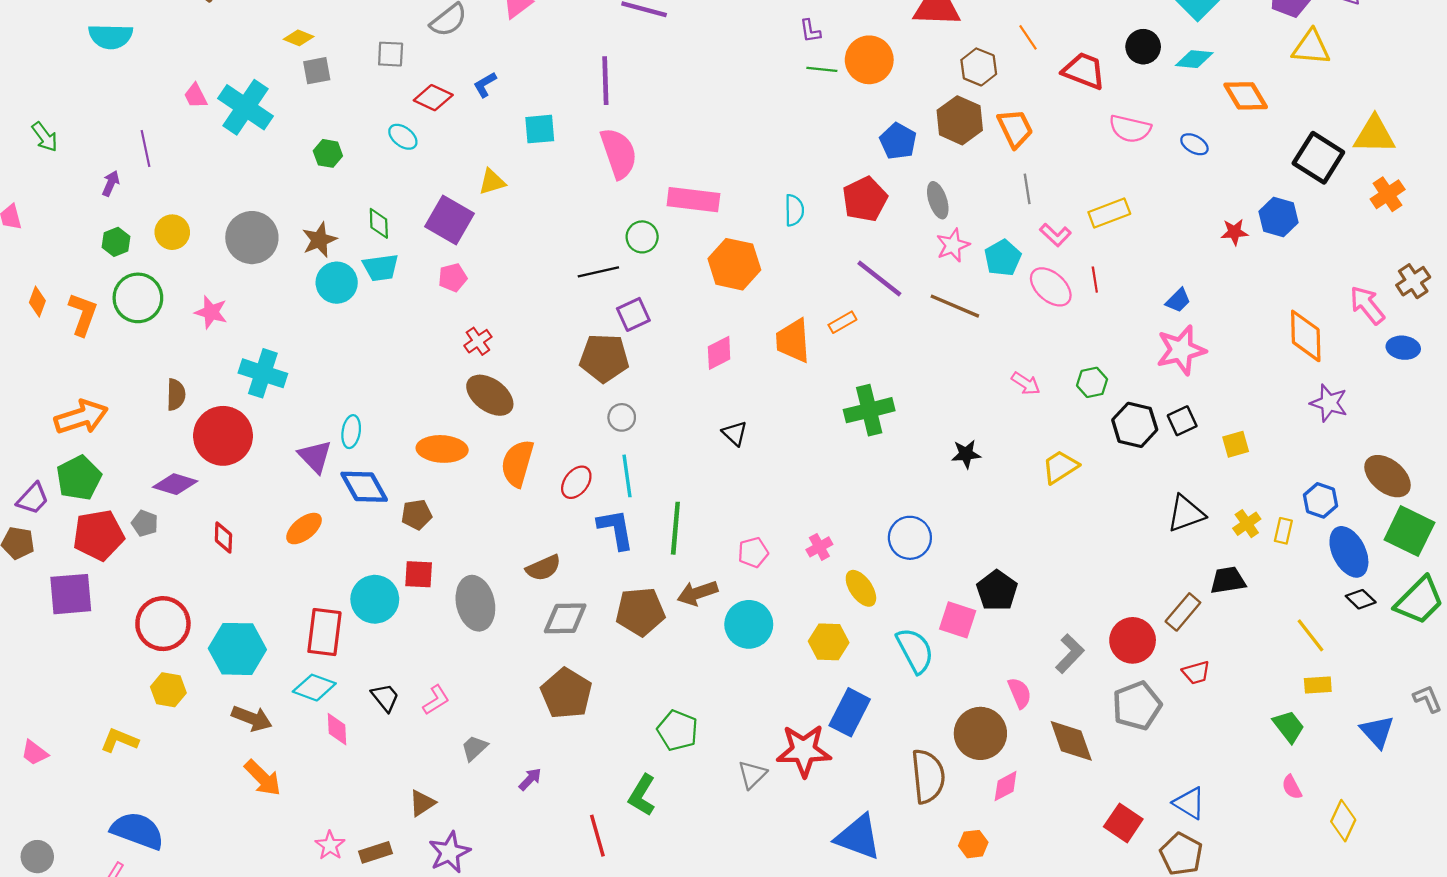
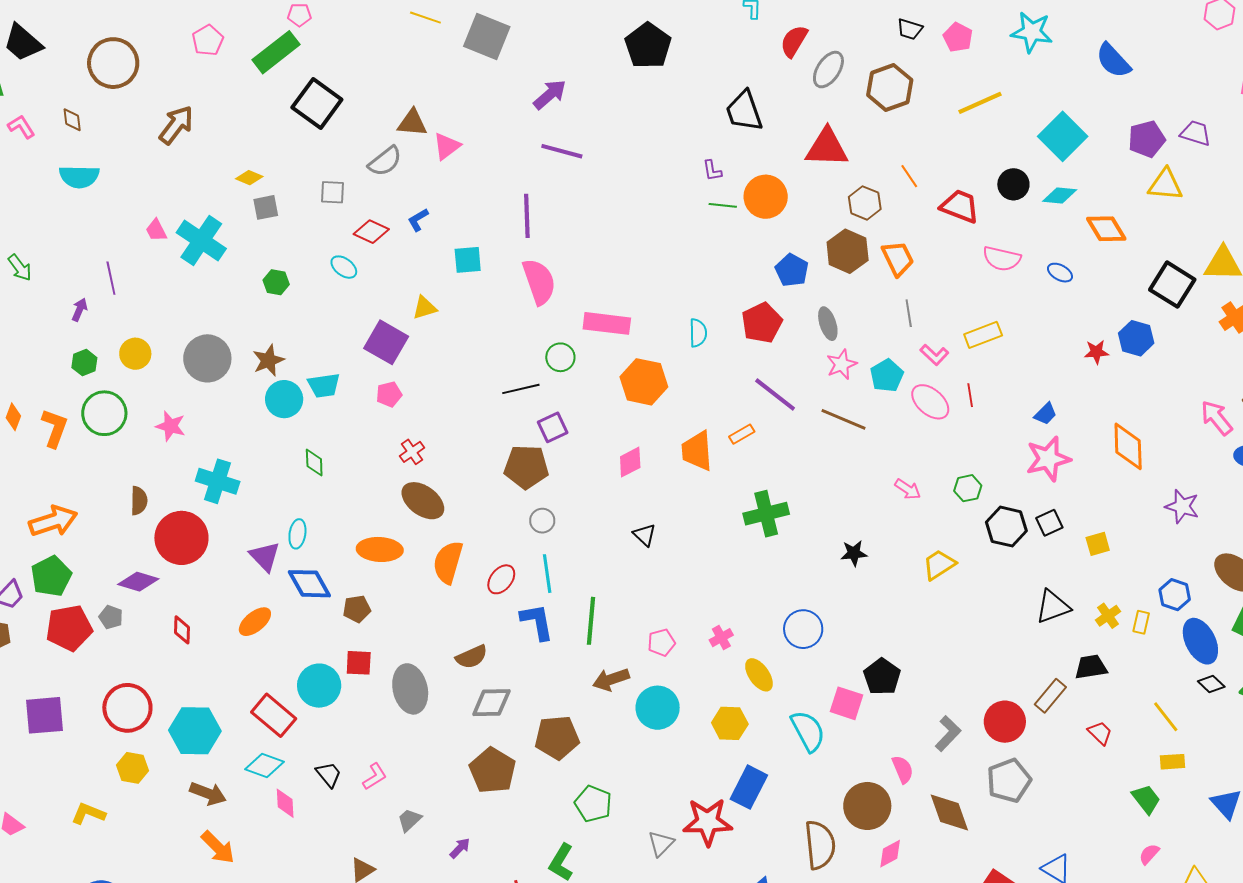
green diamond: (379, 223) -> (314, 463), moved
orange diamond: (1306, 336) -> (1128, 446), moved
purple square: (71, 594) -> (45, 715), moved
brown pentagon: (640, 612) -> (557, 737), moved
red rectangle: (324, 632) -> (274, 715), turned -57
red trapezoid: (1196, 673) -> (1100, 733), moved, turned -120
pink semicircle: (1292, 787) -> (1149, 854), turned 70

